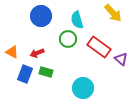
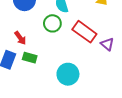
red arrow: (37, 53) -> (20, 38), turned -104

